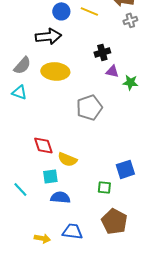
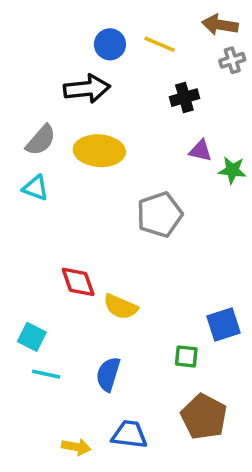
black cross: (102, 52) -> (184, 98), moved
cyan square: (50, 176) -> (32, 337), moved, turned 35
cyan line: (20, 189) -> (46, 374), moved, turned -35
blue semicircle: (60, 197) -> (108, 374), turned -78

